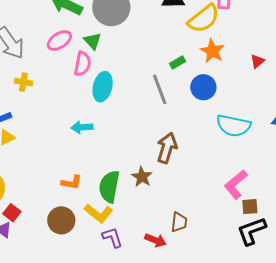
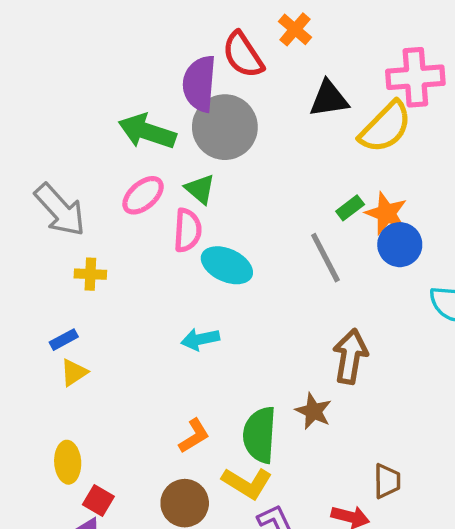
orange star: (212, 51) -> (386, 213), moved
cyan ellipse: (103, 87) -> (227, 265), turned -72
orange L-shape: (71, 182) -> (194, 436), turned -35

